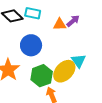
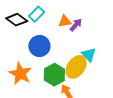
cyan rectangle: (33, 13) -> (37, 14), turned -49
purple arrow: (73, 21) -> (76, 25), moved

